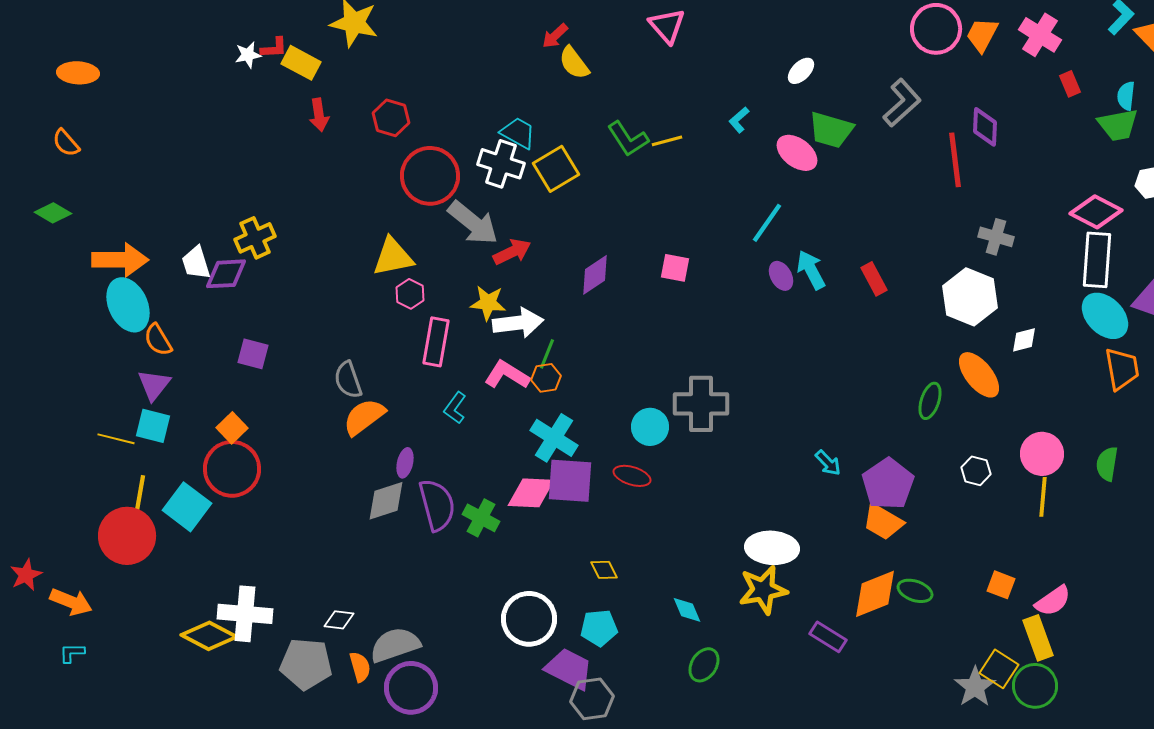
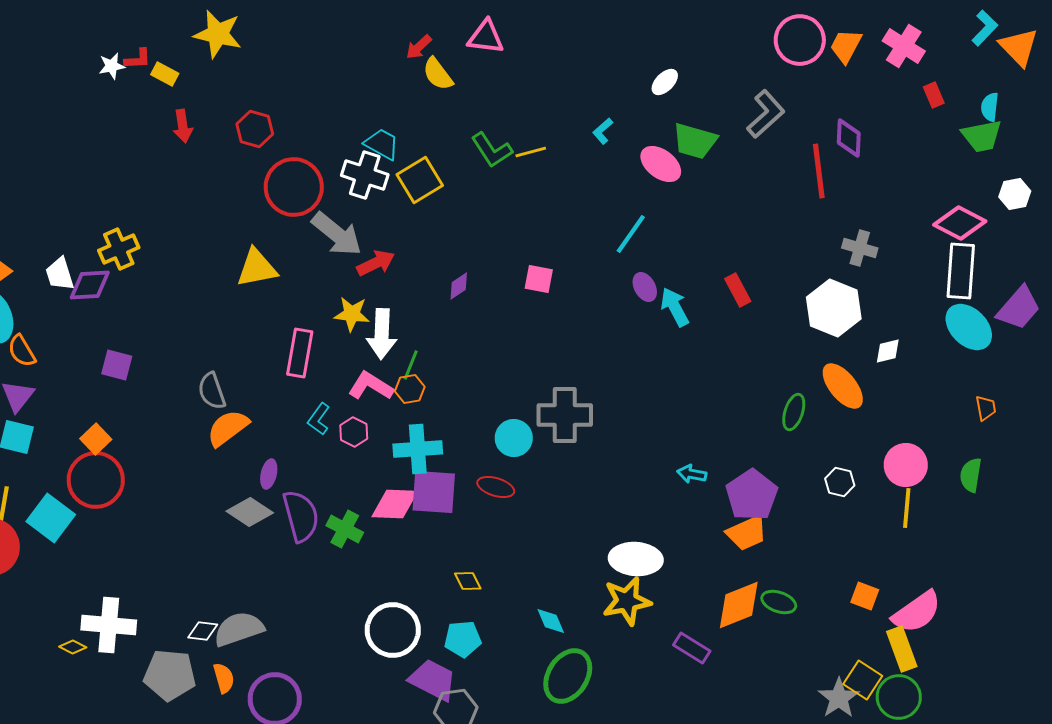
pink triangle: (667, 26) -> (486, 37), moved, turned -42
yellow rectangle: (301, 63) -> (165, 74), size x0.7
cyan arrow: (811, 270) -> (675, 307), moved
purple diamond: (595, 275) -> (459, 286), size x0.7
pink hexagon: (410, 294) -> (354, 432), moved
white arrow: (518, 323) -> (382, 334), turned 99
orange trapezoid: (1122, 369) -> (986, 408), moved, size x0.6
cyan cross: (554, 438) -> (418, 449), turned -36
cyan arrow: (828, 463) -> (692, 474), turned 144
gray diamond: (386, 501) -> (250, 512), turned 51
orange trapezoid: (883, 522) -> (747, 533), turned -54
pink semicircle: (1053, 601) -> (917, 612), size x1.4
yellow diamond: (209, 636) -> (73, 647), size x0.5
gray semicircle: (395, 645) -> (239, 629), moved
green ellipse: (704, 665) -> (568, 676), size x1.6

